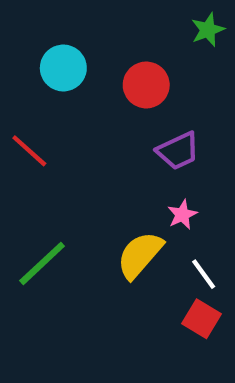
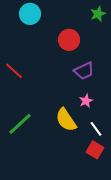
cyan circle: (63, 68) -> (30, 14), moved
yellow semicircle: (140, 255) -> (66, 120), turned -75

